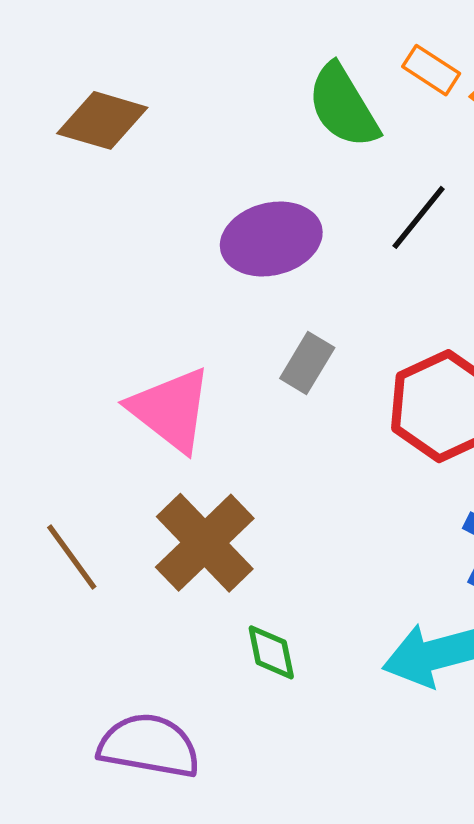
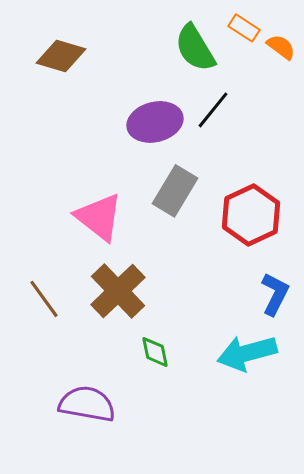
black line: (419, 217) -> (213, 110), moved
gray rectangle: (307, 363) -> (175, 191), size x1.5

